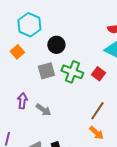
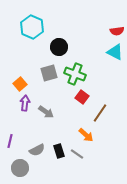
orange square: (17, 52) -> (20, 84), moved
red square: (98, 74) -> (82, 97), moved
orange arrow: (96, 133) -> (86, 135), moved

